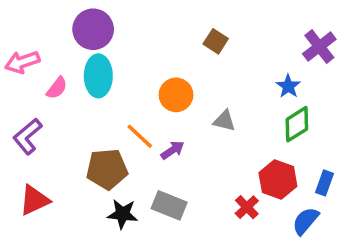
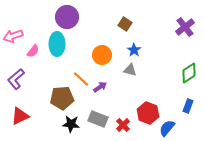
purple circle: (93, 29) -> (67, 17), moved
blue star: (288, 86) -> (134, 50), moved
green diamond: (297, 124) -> (189, 73), moved
red hexagon: (278, 179) -> (148, 113), moved
red cross: (247, 207) -> (123, 125), moved
blue semicircle: (306, 221) -> (167, 128), moved

